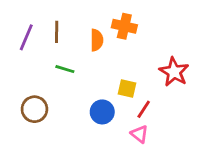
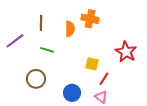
purple line: (26, 37) -> (15, 41), moved, turned 30
brown circle: (34, 109) -> (36, 79), moved
blue circle: (102, 112) -> (72, 93), moved

